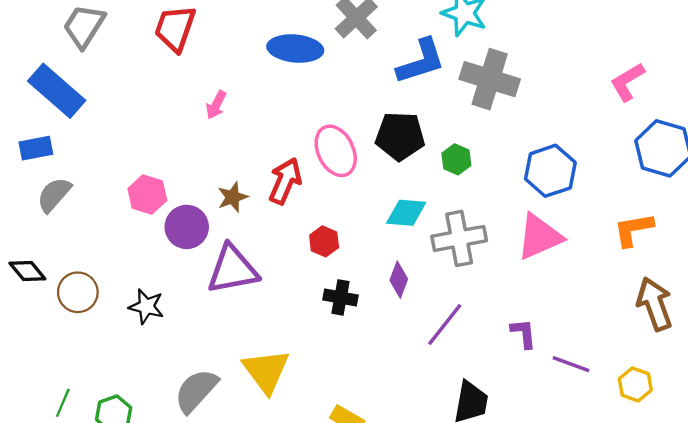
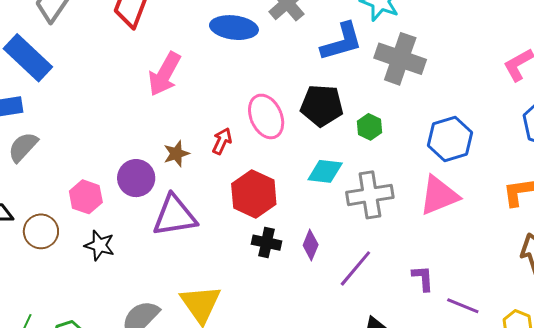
pink arrow: (216, 105) -> (165, 74), size x1.8
red arrow: (285, 181) -> (222, 141), size x0.7
pink hexagon: (147, 195) -> (86, 197), moved
red hexagon: (324, 241) -> (254, 194), size x1.8
purple diamond: (399, 280) -> (311, 245), moved

